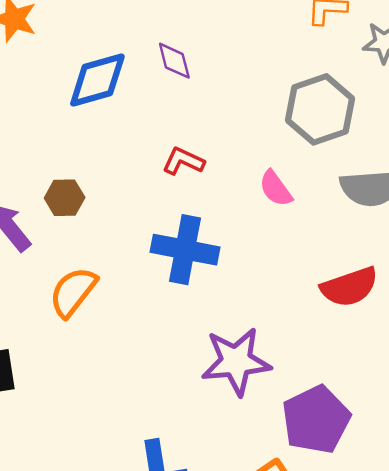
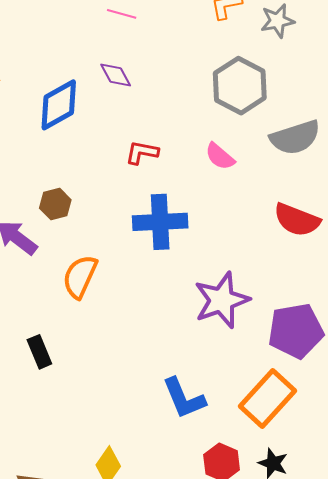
red semicircle: (349, 287) -> (297, 220), turned 54
purple pentagon: (316, 420) -> (296, 331), turned 30

